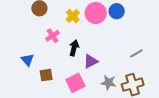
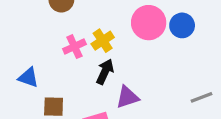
yellow cross: (73, 16) -> (103, 41), moved
blue triangle: (27, 60) -> (28, 77), turned -40

